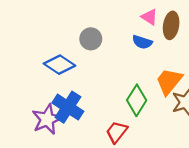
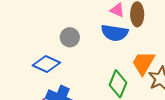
blue semicircle: (142, 42) -> (115, 33), size x1.5

